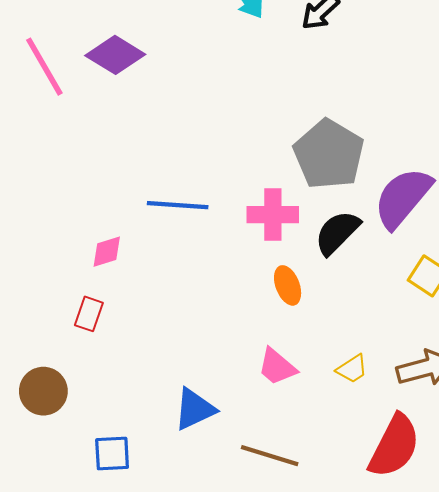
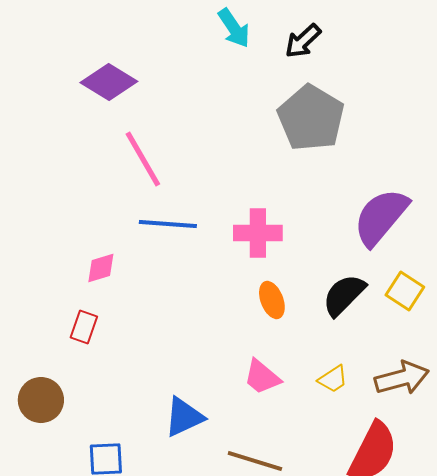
pink line: (44, 67) -> (143, 159), moved
gray pentagon: (329, 154) -> (311, 118), moved
black semicircle: (337, 233) -> (344, 295), moved

